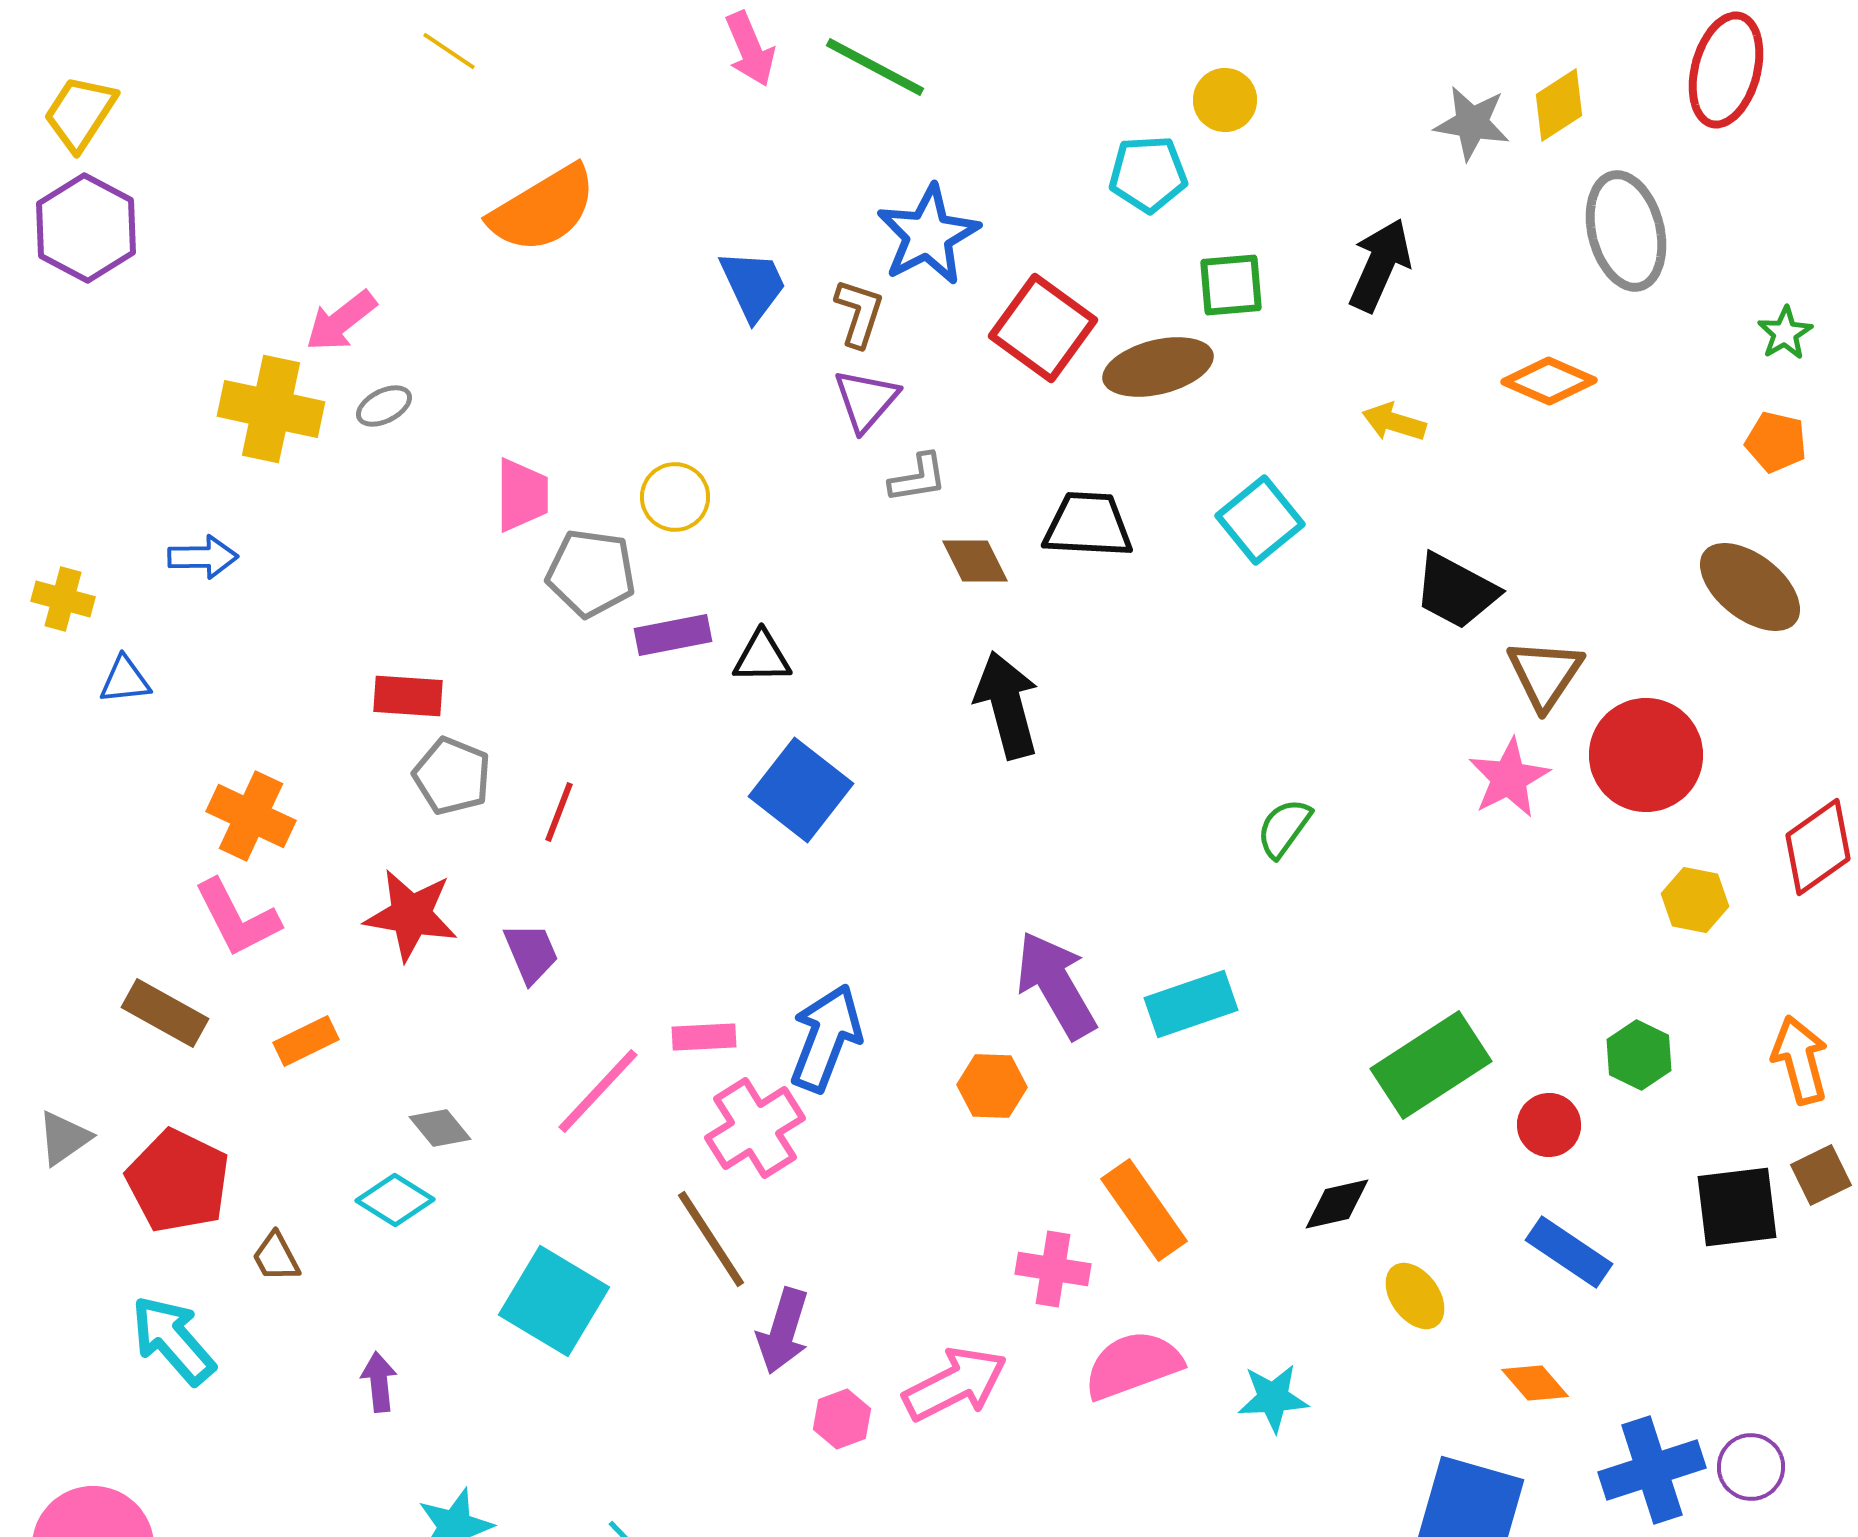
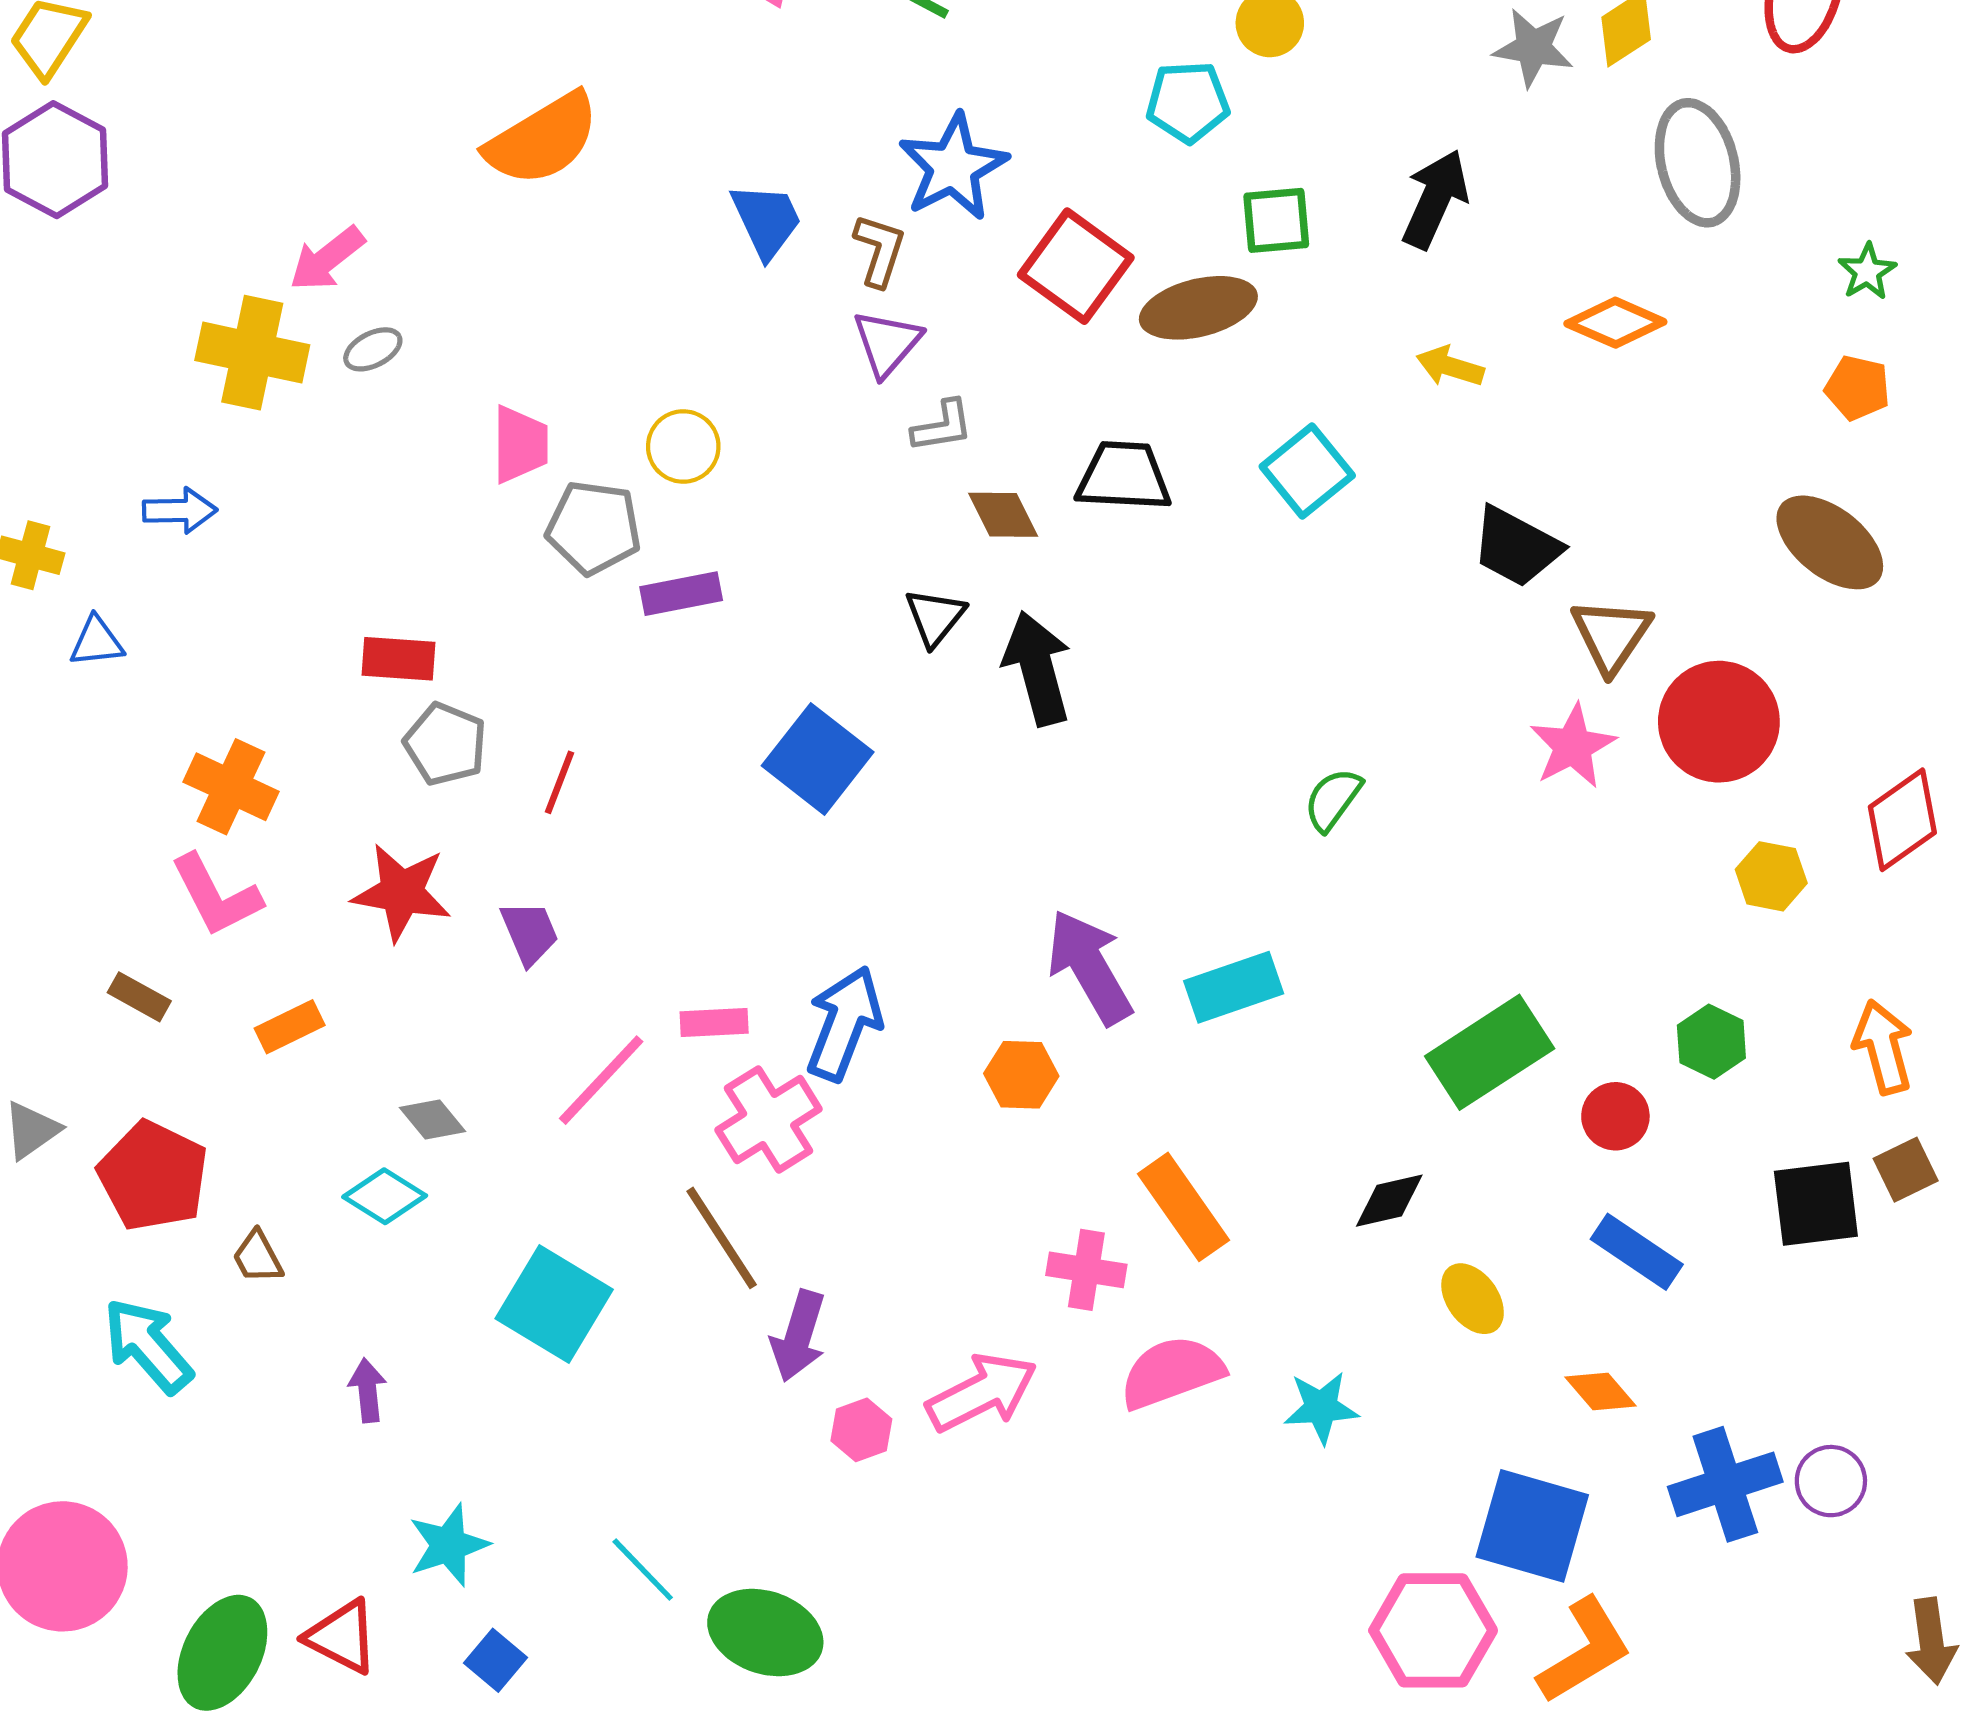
black triangle: (762, 657) -> (935, 617), moved, turned -50
brown rectangle: (165, 1013) -> (139, 997), size x0.7

